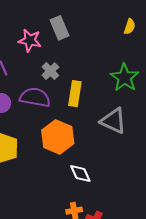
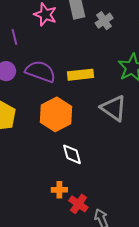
gray cross: (50, 71) -> (104, 21), moved
yellow rectangle: (75, 94) -> (80, 75), turned 65

